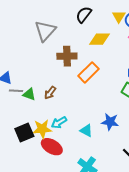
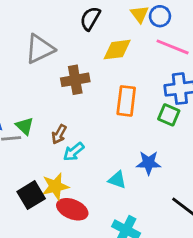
gray triangle: (45, 31) -> (40, 49), turned 30
orange rectangle: (88, 72) -> (126, 101), moved, turned -30
green triangle: (29, 94) -> (25, 126), moved, turned 32
cyan arrow: (59, 122) -> (74, 152), moved

